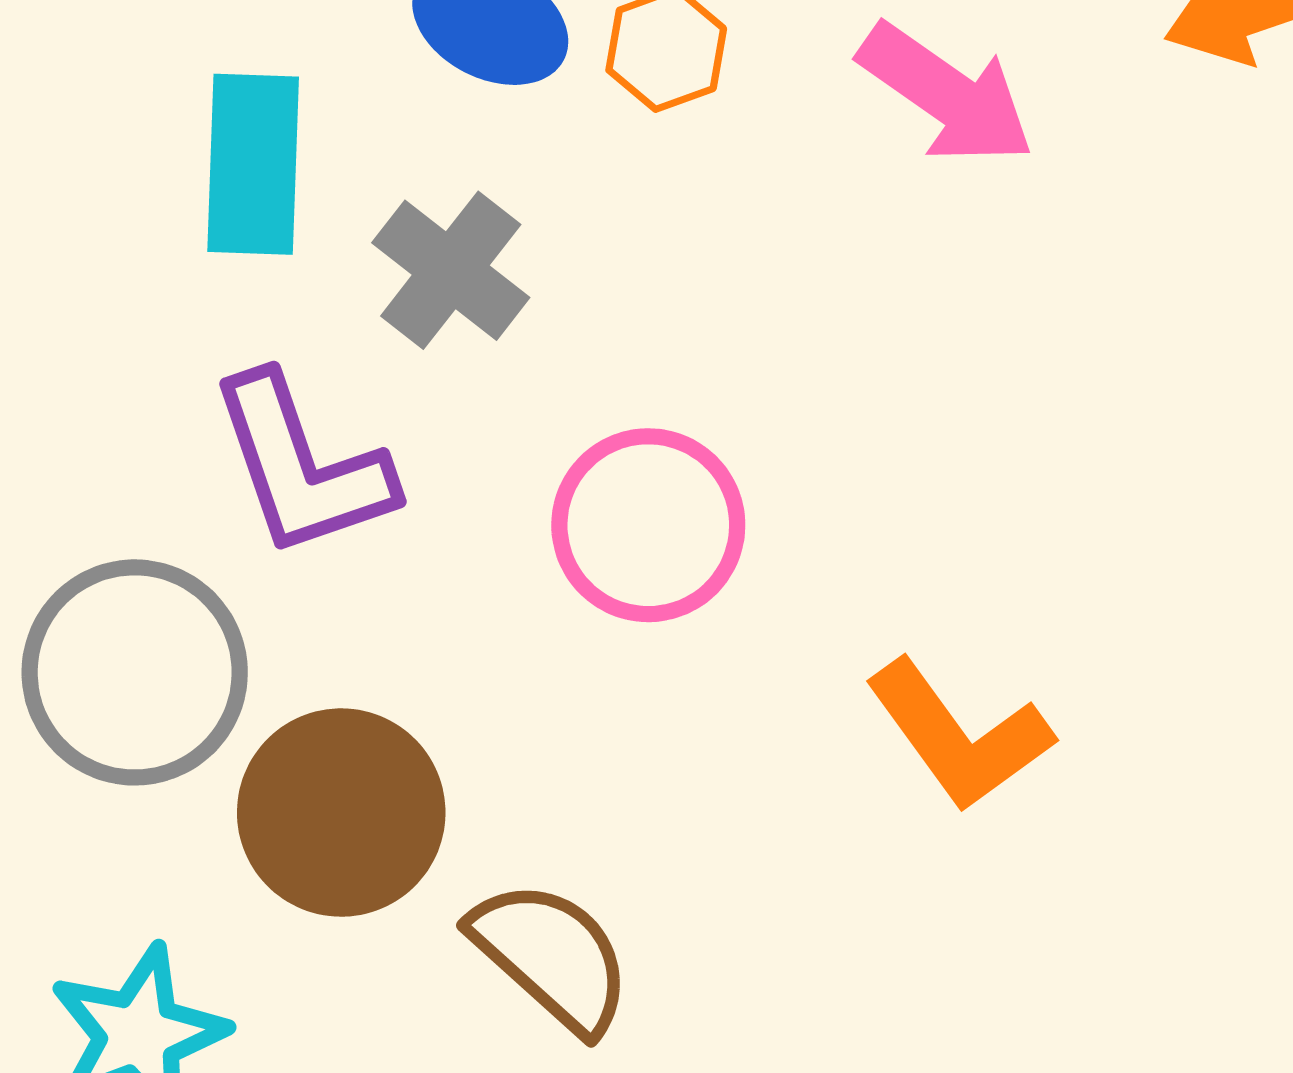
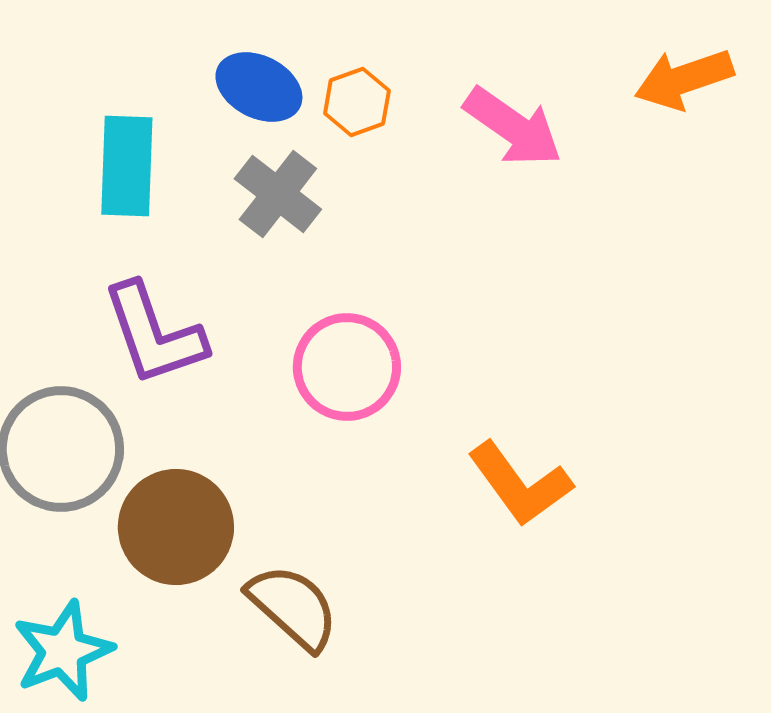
gray cross: (451, 270) -> (278, 194), moved

